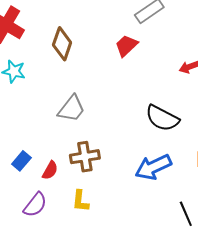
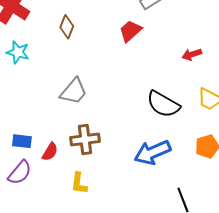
brown diamond: (62, 44) -> (67, 27), size x0.7
blue rectangle: (21, 161) -> (22, 141), turned 54
purple semicircle: (35, 205) -> (20, 173), moved

